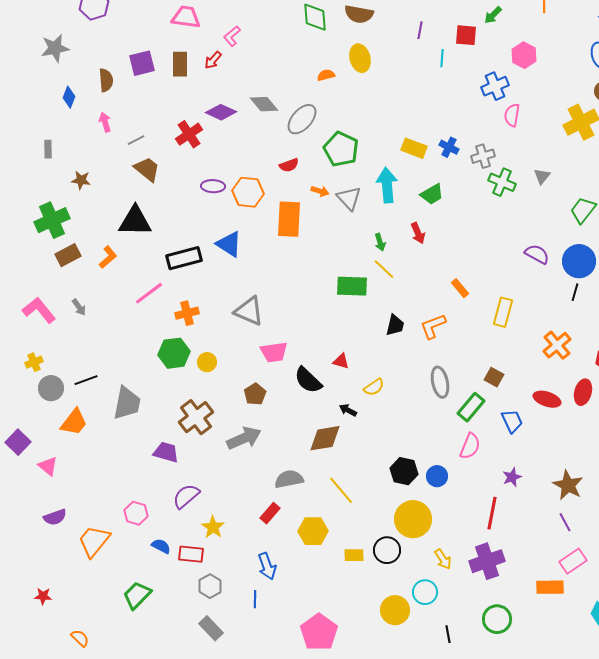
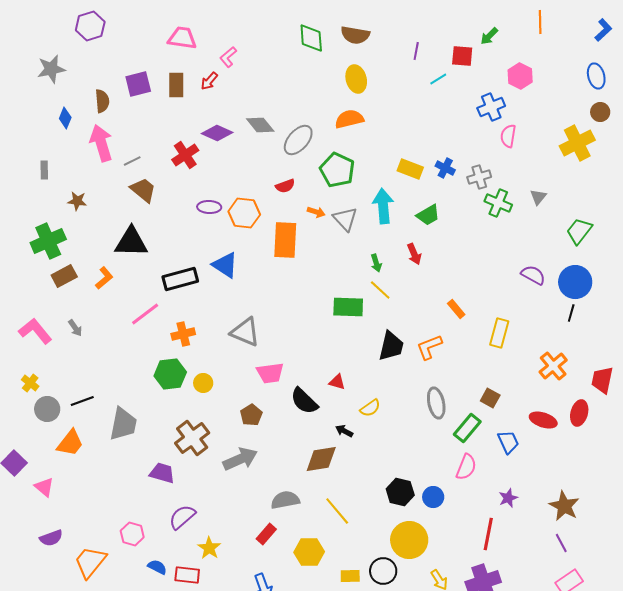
cyan line: (442, 58) -> (438, 79), turned 54
orange semicircle: (326, 75) -> (349, 119), moved, size x1.6
pink arrow: (105, 122) -> (101, 143), size x1.8
black trapezoid: (395, 325) -> (391, 346), size x1.4
yellow cross: (34, 362) -> (30, 383), turned -30

